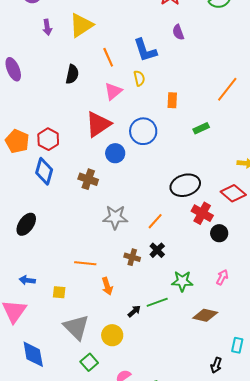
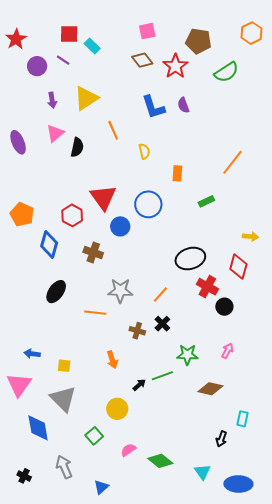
blue L-shape: (145, 50) -> (153, 107), moved
pink triangle: (113, 91) -> (55, 133), moved
red triangle: (98, 124) -> (103, 197), turned -32
red hexagon: (48, 139) -> (72, 215), moved
red diamond: (233, 193) -> (238, 267), turned 65
black ellipse: (26, 224) -> (56, 292), moved
orange line: (85, 263) -> (95, 313), moved
gray triangle: (76, 327) -> (63, 399), moved

